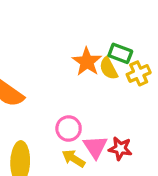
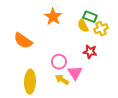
orange star: (87, 62) -> (53, 17), moved
red star: (120, 149) -> (90, 52), moved

